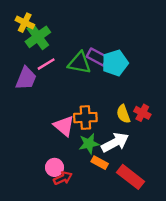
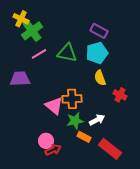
purple rectangle: (97, 57) -> (99, 31), moved
purple trapezoid: (26, 78) -> (20, 79), moved, turned -115
yellow semicircle: (123, 114) -> (100, 78), moved
white arrow: (115, 142) -> (97, 120), size x0.7

